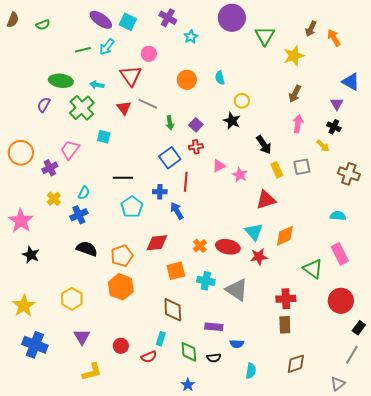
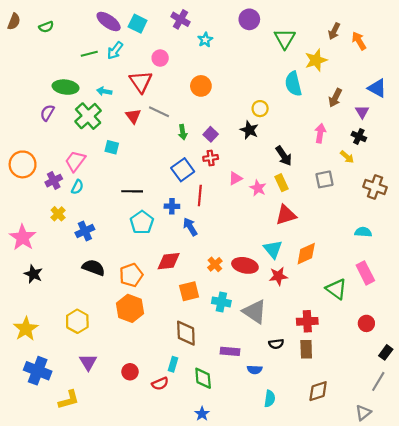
purple circle: (232, 18) -> (249, 19), size x0.7
cyan semicircle: (220, 78) -> (293, 84), moved, size x1.6
brown arrow: (295, 94) -> (335, 98), moved
yellow rectangle: (277, 170) -> (282, 183), moved
cyan semicircle: (84, 193) -> (77, 187), moved
red circle: (341, 301) -> (366, 323), size x0.6
black semicircle: (214, 358) -> (276, 344), moved
yellow L-shape: (92, 372) -> (69, 400), moved

